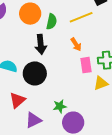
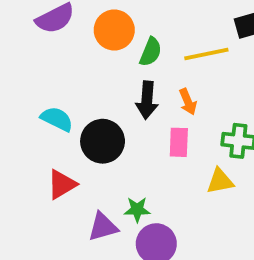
black arrow: (41, 44) -> (147, 100), moved
pink rectangle: (86, 65) -> (179, 142), moved
purple triangle: (33, 120) -> (103, 227), moved

